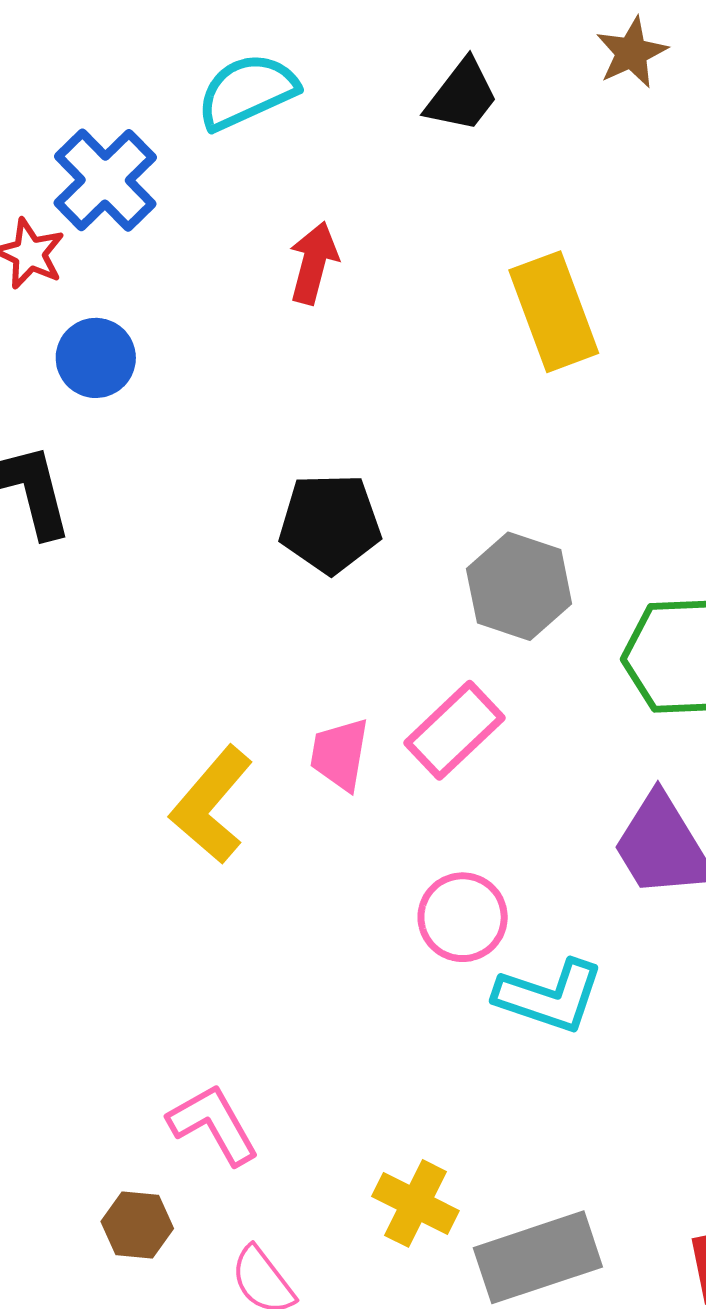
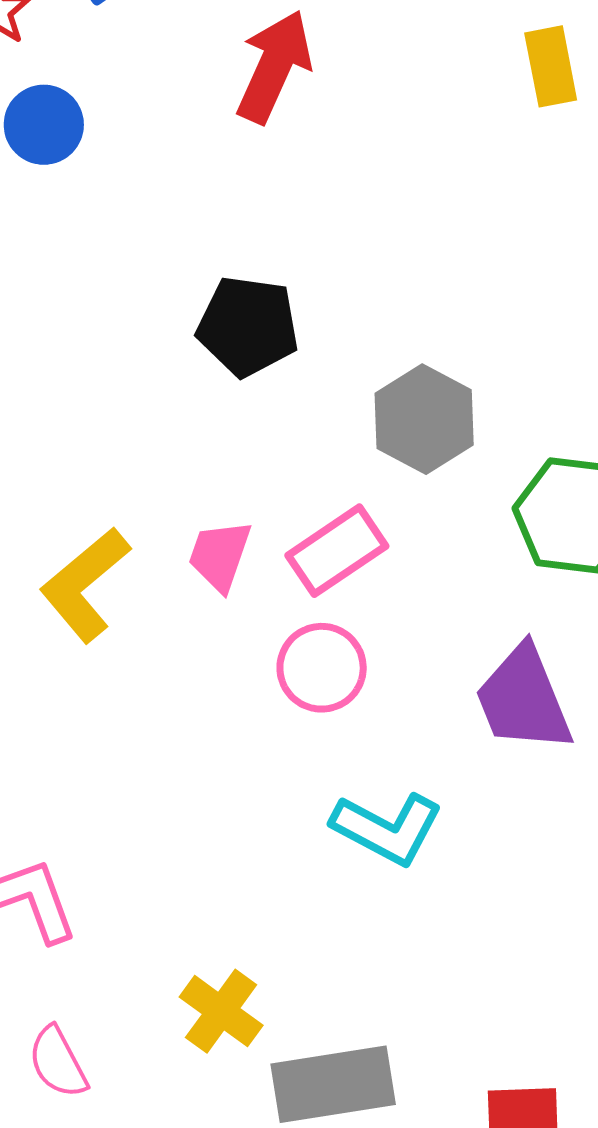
red arrow: (314, 263) -> (274, 66), size x1.4
yellow rectangle: (554, 312) -> (551, 66), moved, size x0.7
pink circle: (463, 917) -> (322, 668), moved

